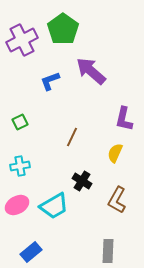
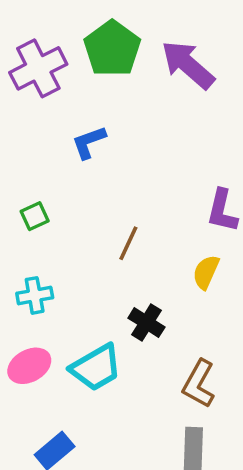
purple arrow: (91, 71) -> (188, 65), moved
brown L-shape: (117, 200) -> (199, 384), moved

